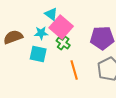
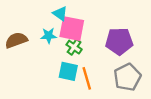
pink square: (61, 27) -> (72, 29), turned -30
cyan square: (38, 54) -> (68, 71), moved

